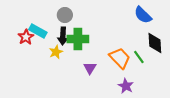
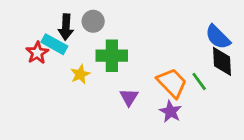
blue semicircle: (143, 15) -> (218, 37), moved
black arrow: (63, 36) -> (66, 27), moved
purple star: (126, 86) -> (171, 112), moved

